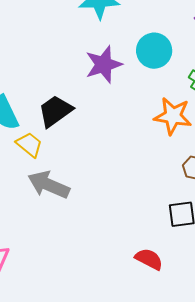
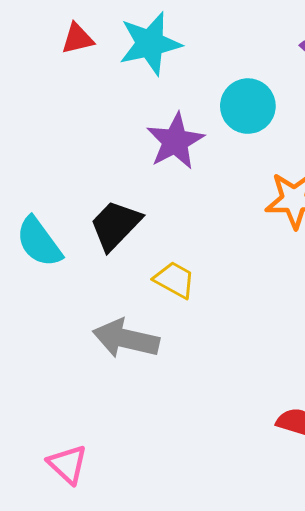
yellow trapezoid: (29, 145) -> (174, 280), moved

